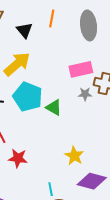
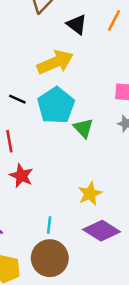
black triangle: (24, 30) -> (77, 24), turned -30

